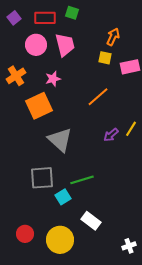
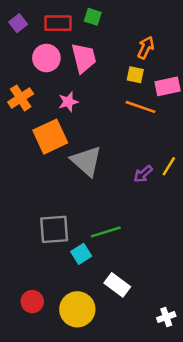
orange line: (98, 97) -> (140, 107), moved, turned 60
gray triangle: (60, 140) -> (86, 161), moved

